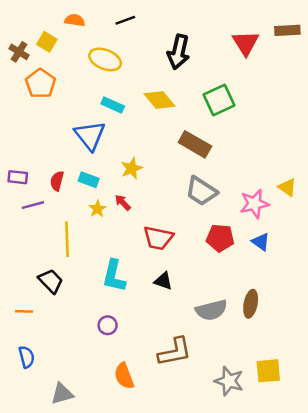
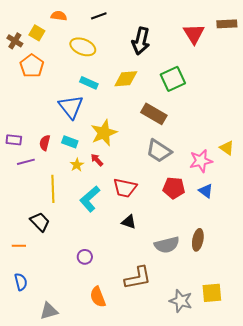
yellow diamond: (159, 100) -> (126, 79), turned -55
yellow star: (132, 168) -> (104, 133), size x1.5
cyan L-shape: (114, 276) -> (90, 199), moved, turned 36

